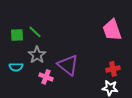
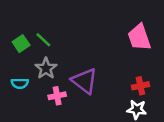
green square: (17, 35) -> (21, 44), turned -32
pink cross: (46, 77) -> (57, 96), turned -32

